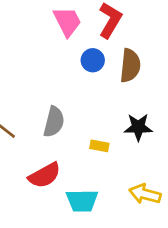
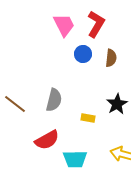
brown semicircle: (130, 66) -> (111, 58), size x0.7
black star: (138, 127) -> (117, 104), turned -30

